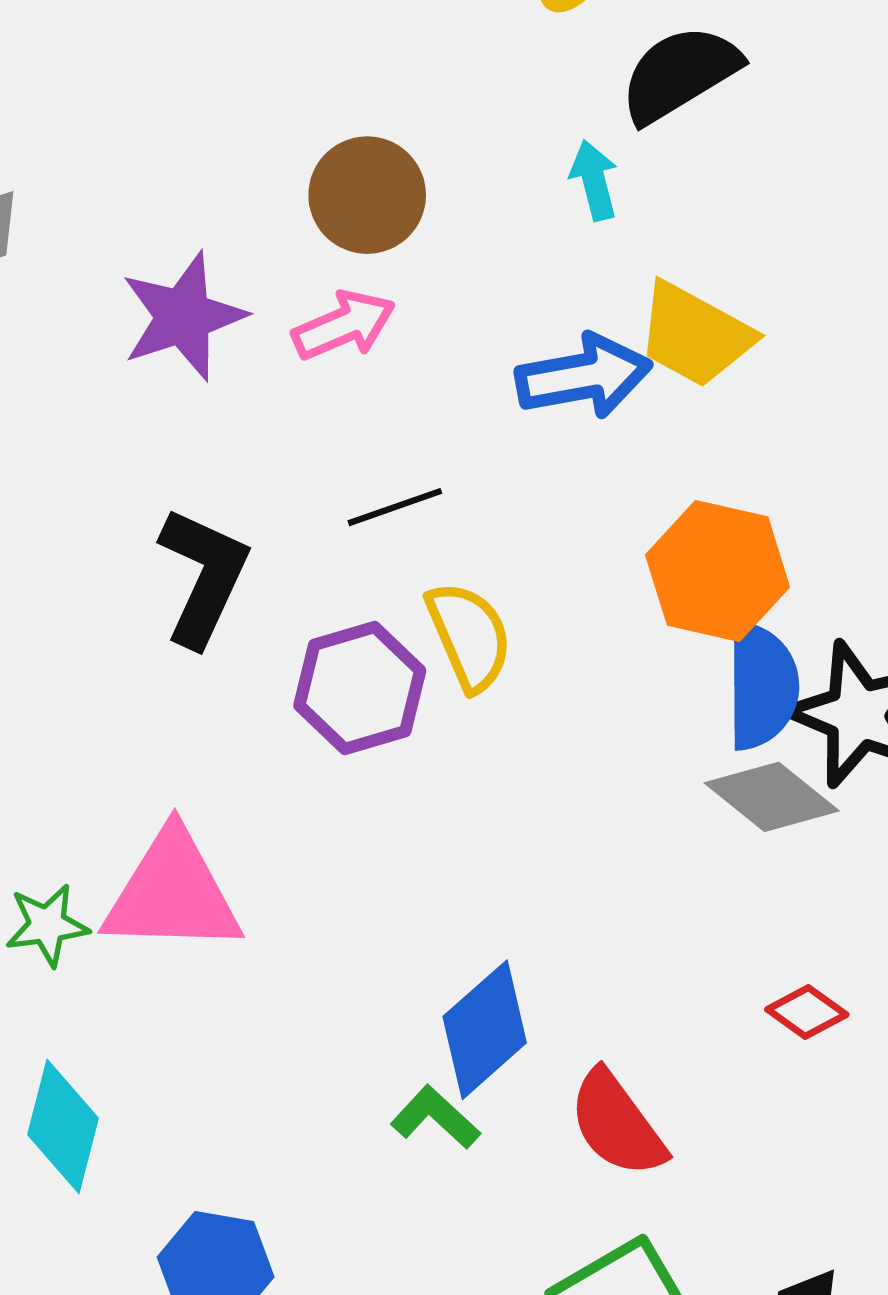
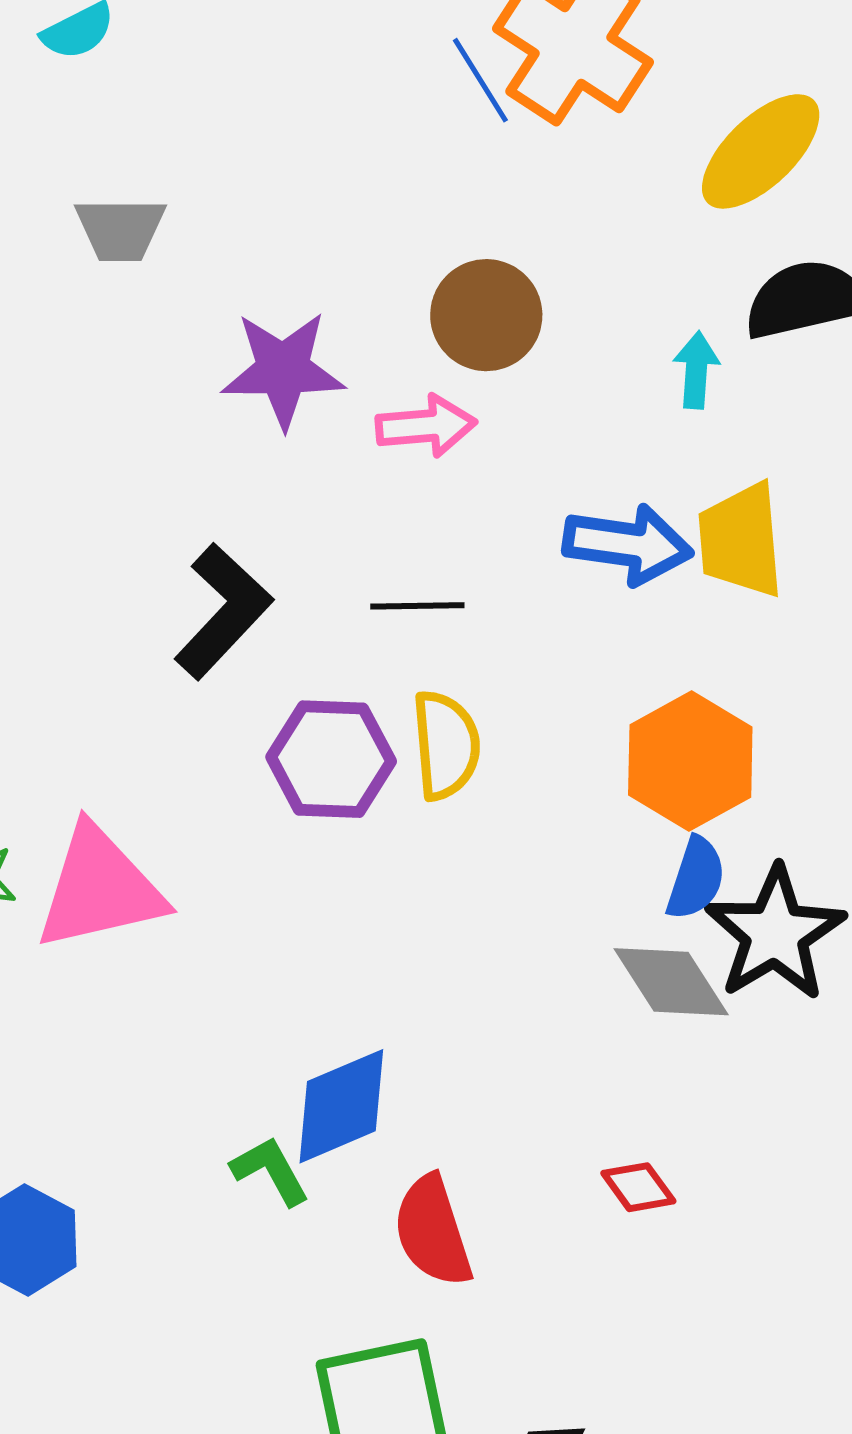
yellow trapezoid: (695, 335) -> (741, 540), turned 38
blue semicircle: (762, 686) -> (696, 878), size x0.7
pink triangle: (172, 893) -> (100, 888), turned -33

